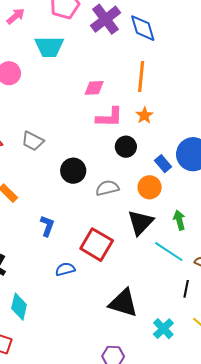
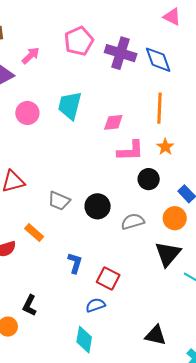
purple cross: (106, 19) -> (121, 53), turned -32
cyan trapezoid: (49, 47) -> (70, 106), moved, turned 108
gray trapezoid: (33, 141) -> (59, 201), moved
red square: (97, 245) -> (108, 279), moved, size x0.7
black triangle: (123, 303) -> (156, 335), size x0.7
cyan diamond: (19, 307) -> (84, 340), moved

